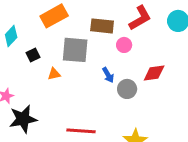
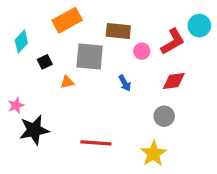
red L-shape: (140, 18) -> (173, 42), moved
gray circle: (127, 89) -> (164, 116), moved

